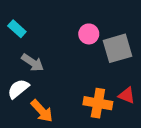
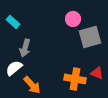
pink circle: (89, 34) -> (73, 19), moved
gray arrow: (33, 63) -> (25, 48), turned 72

